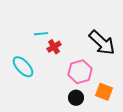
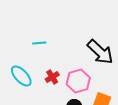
red cross: (54, 47) -> (52, 77), moved

